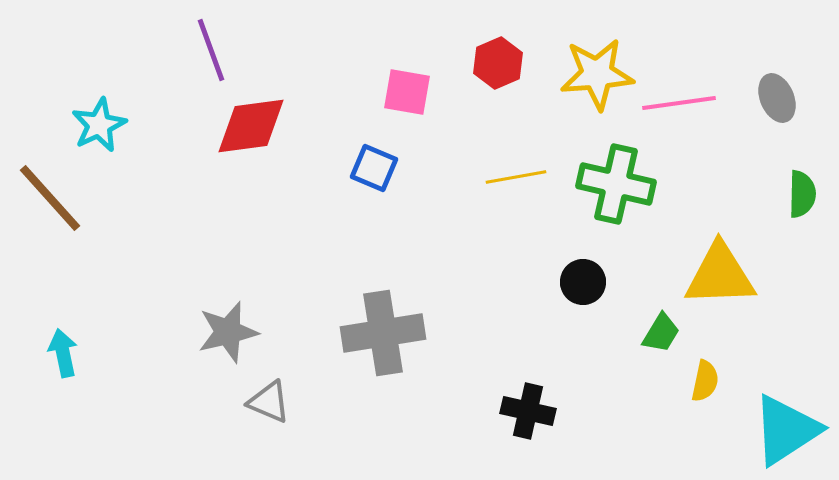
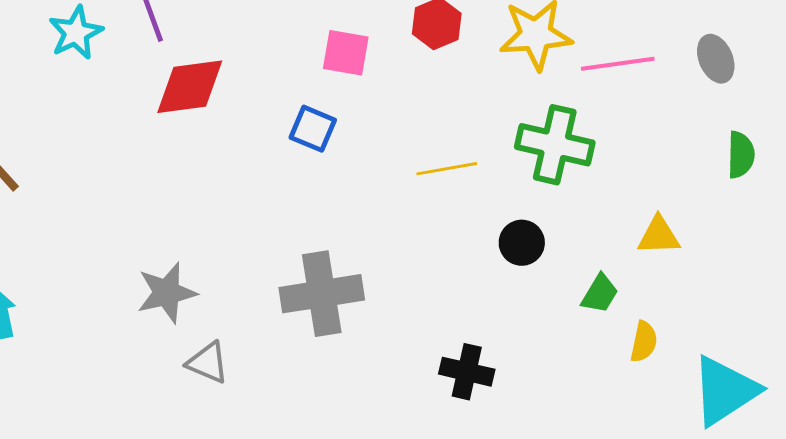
cyan star: (99, 125) -> (76, 33), moved
yellow line: (516, 177) -> (447, 169), moved
yellow triangle: (720, 275) -> (659, 236), size x0.6

